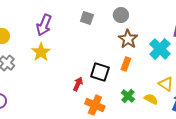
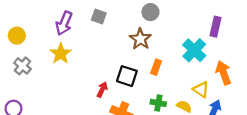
gray square: (87, 18) -> (99, 17), moved
brown star: (128, 39) -> (140, 39), moved
green cross: (128, 96) -> (158, 103), turned -32

